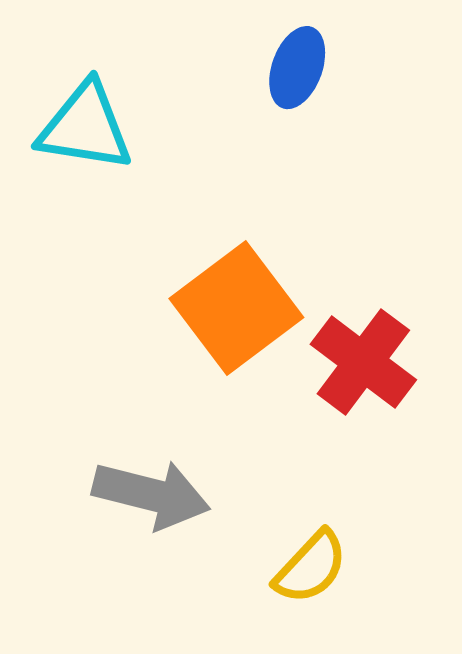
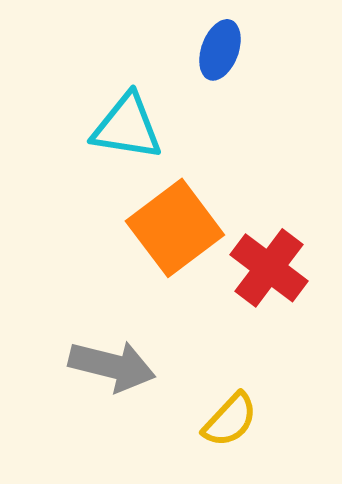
cyan triangle: (85, 127) -> (127, 127), moved

